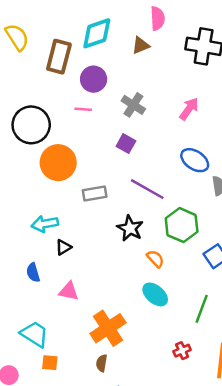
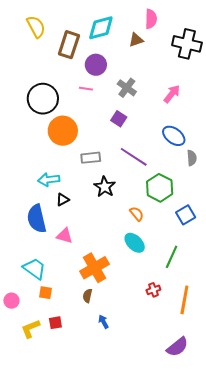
black star: (130, 228) -> (105, 187), moved
blue semicircle: (33, 273) -> (37, 219), size x1.8

